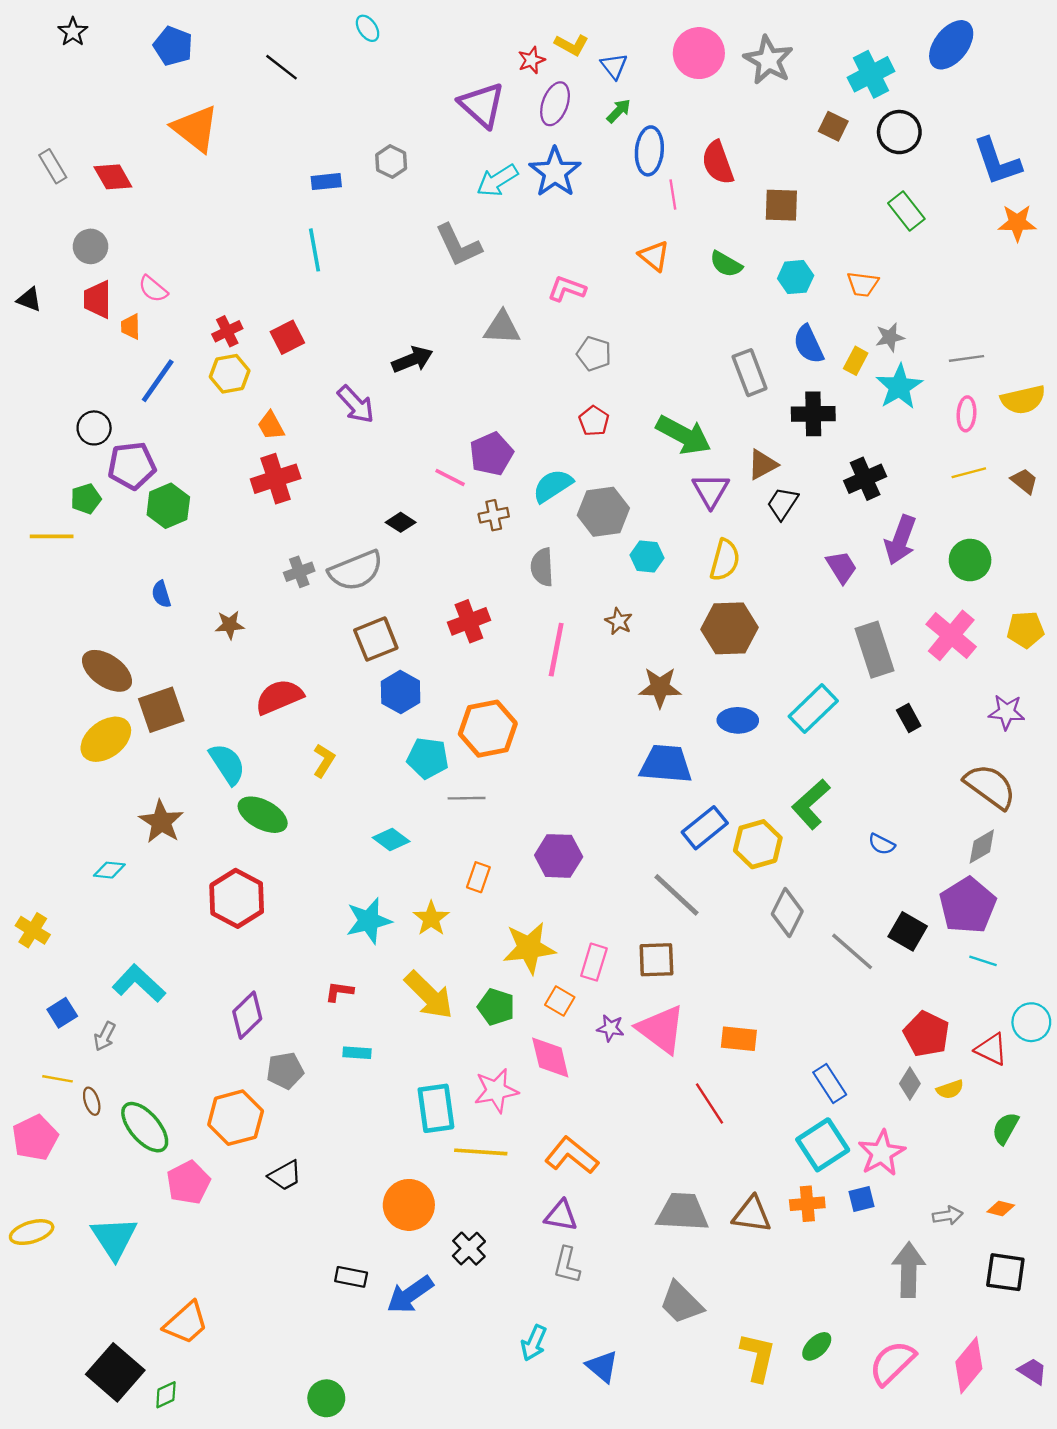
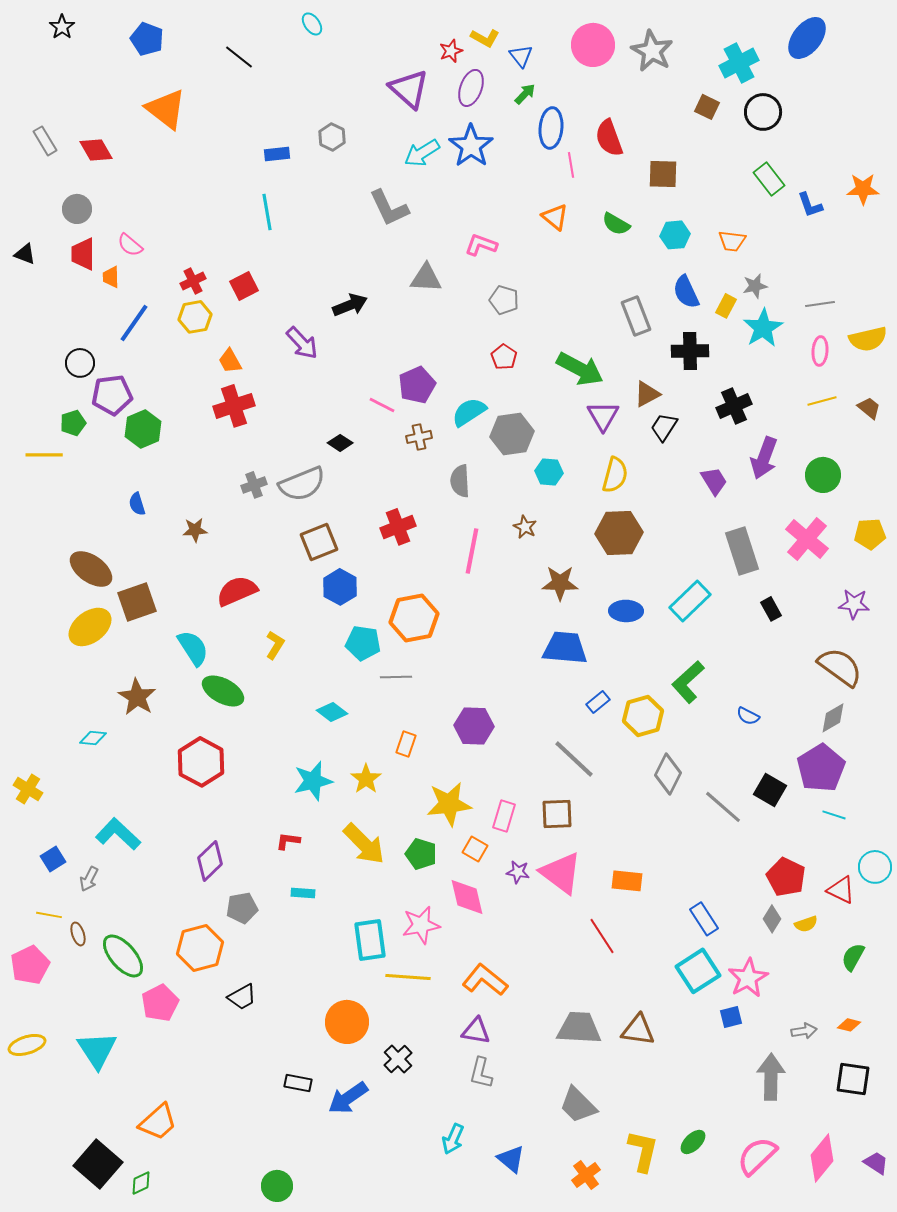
blue L-shape: (997, 162) -> (810, 205), moved, size x0.6
blue rectangle: (705, 828) -> (598, 702), size x0.6
orange cross: (807, 1204) -> (586, 1175), moved, turned -32

